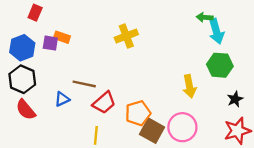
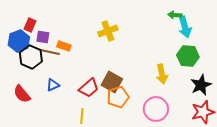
red rectangle: (35, 13) -> (30, 25), moved
orange rectangle: (62, 37) -> (64, 46), moved
black hexagon: (22, 79) -> (31, 57), moved
brown line: (84, 84) -> (50, 52), moved
black star: (235, 99) -> (201, 85), size x1.5
brown square: (152, 131) -> (112, 82), moved

